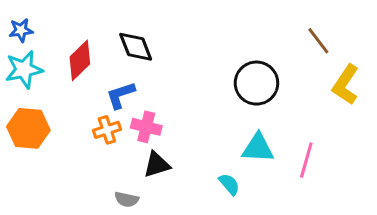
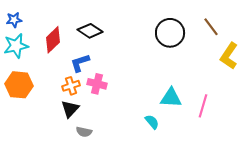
black diamond: (136, 47) -> (90, 31), turned -35
black circle: (256, 83) -> (170, 33), moved
black triangle: (157, 165) -> (70, 109), moved, turned -30

